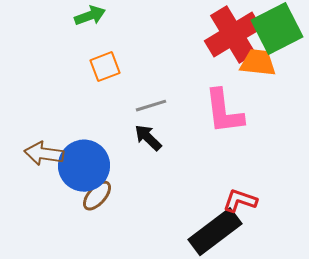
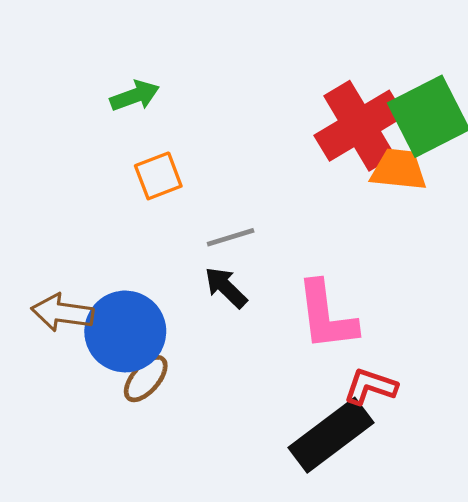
pink L-shape: (224, 112) -> (326, 316), moved

